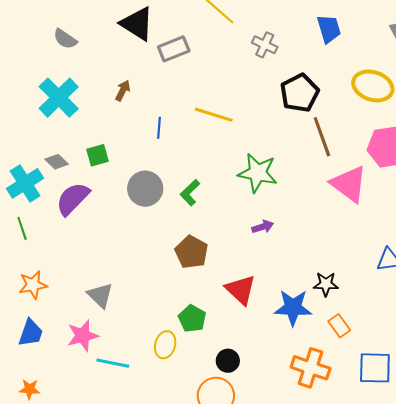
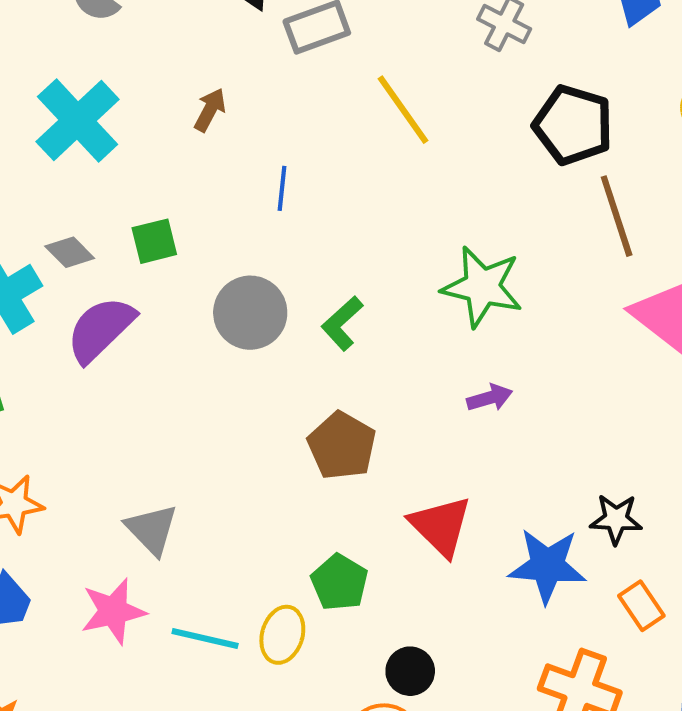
black pentagon: (300, 93) -> (573, 125), turned -30
yellow line: (214, 115) -> (403, 110), moved, turned 36
cyan line: (113, 363) -> (205, 639), moved

